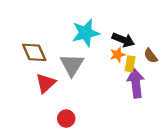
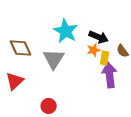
cyan star: (86, 33) -> (66, 31), turned -30
red triangle: (46, 83) -> (15, 81), moved

